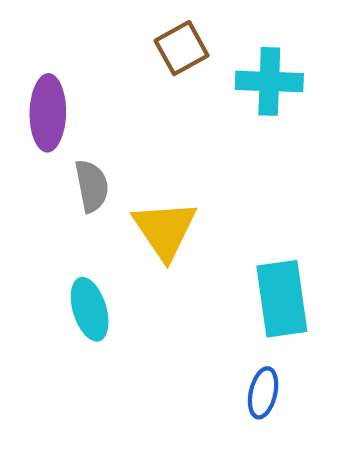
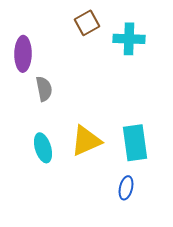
yellow triangle: (165, 230) -> (86, 141), moved, turned 40

